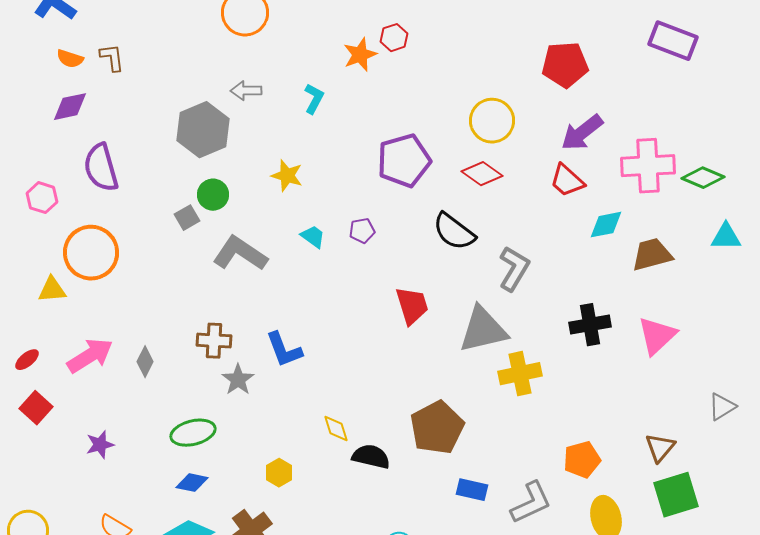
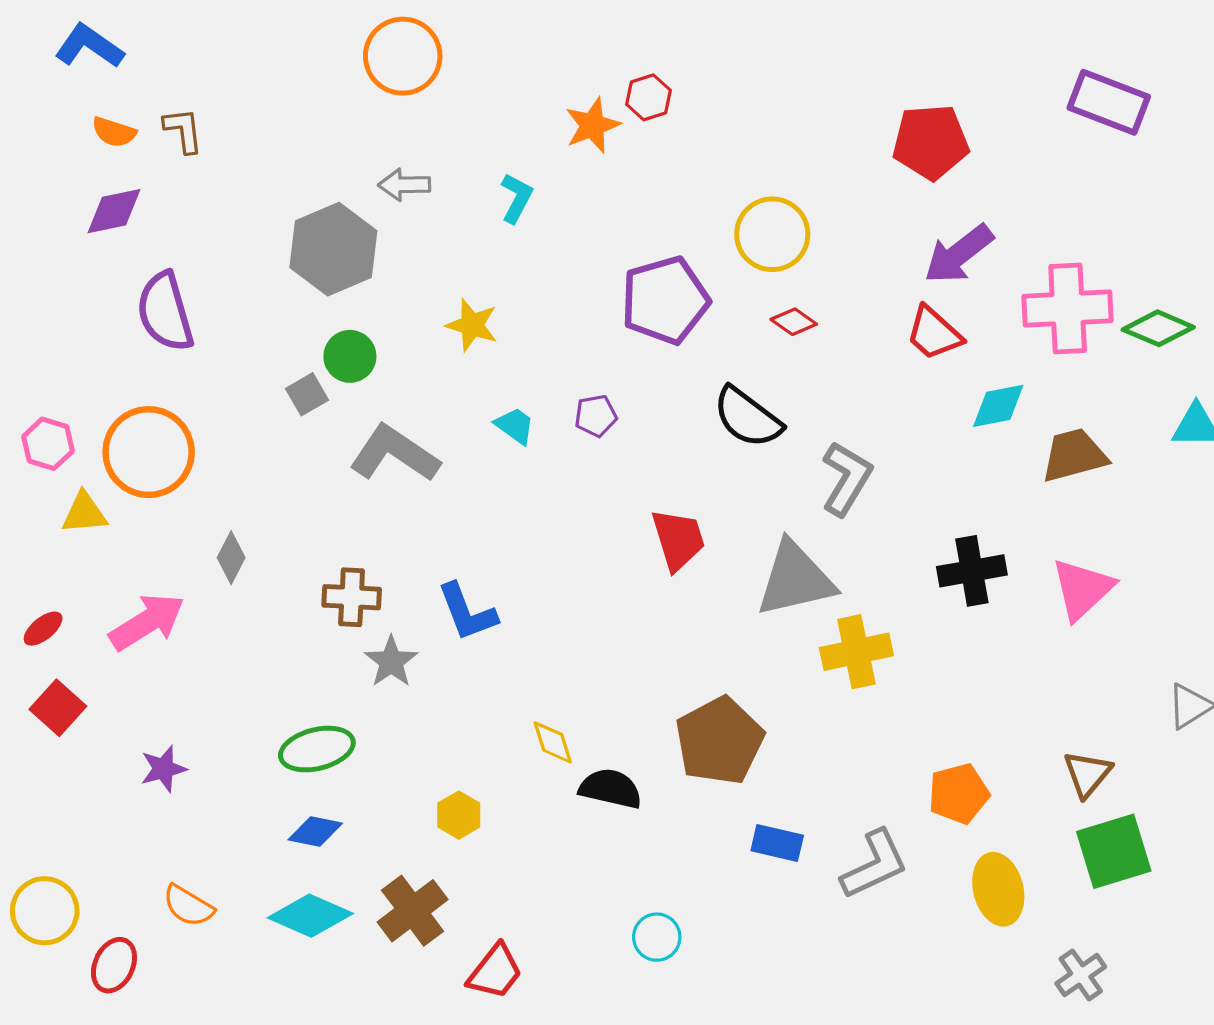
yellow circle: (492, 121) -> (772, 234), moved
red diamond: (482, 174) -> (794, 322), size x0.7
pink hexagon: (42, 198) -> (48, 444), moved
gray diamond: (145, 362) -> (231, 558), moved

